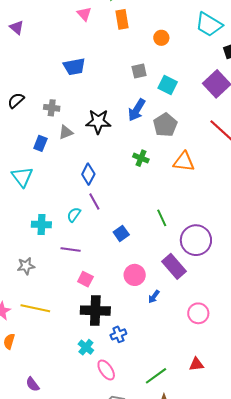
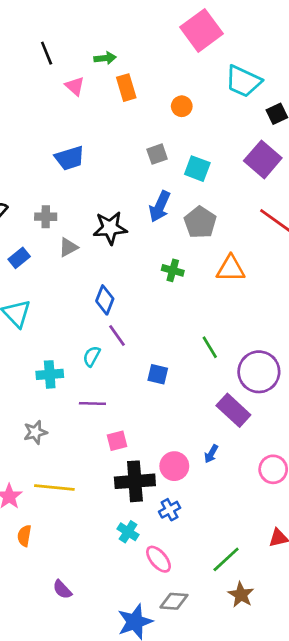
blue rectangle: (40, 143) -> (19, 258), moved, turned 35
blue square: (121, 233) -> (158, 374), turned -35
pink circle: (135, 275) -> (174, 466), moved
pink square: (85, 279) -> (117, 441), turned -35

